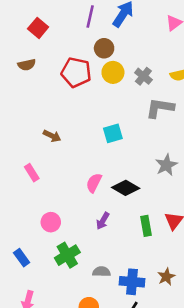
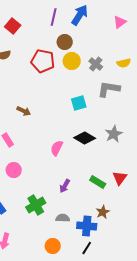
cyan square: (113, 133) -> (79, 103), moved
black diamond: (126, 188) -> (85, 138), moved
purple arrow: (103, 221) -> (65, 186), moved
pink circle: (51, 222) -> (14, 170), moved
green rectangle: (146, 226) -> (98, 182), turned -49
brown star: (166, 277) -> (103, 212), moved

